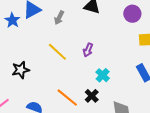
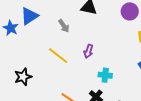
gray arrow: (59, 18) -> (64, 26), moved, turned -56
cyan cross: (103, 75) -> (105, 75), turned -32

